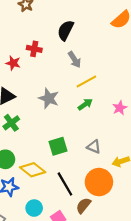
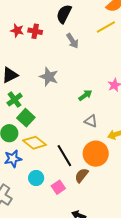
red star: (13, 63) -> (17, 31), moved
yellow line: (86, 82) -> (106, 27), moved
green arrow: (85, 104) -> (85, 95), moved
green square: (58, 146) -> (26, 118), moved, turned -30

